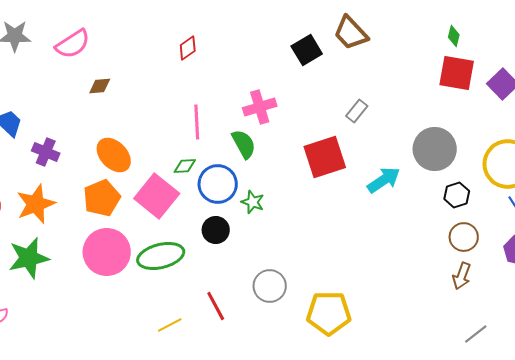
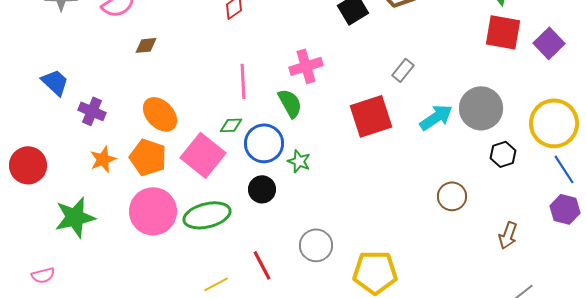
cyan arrow: (384, 180) -> (436, 117), moved
orange pentagon: (102, 198) -> (148, 157), turned -30
orange star: (36, 204) -> (103, 159), moved, size x0.7
brown circle: (464, 237) -> (452, 196), moved

